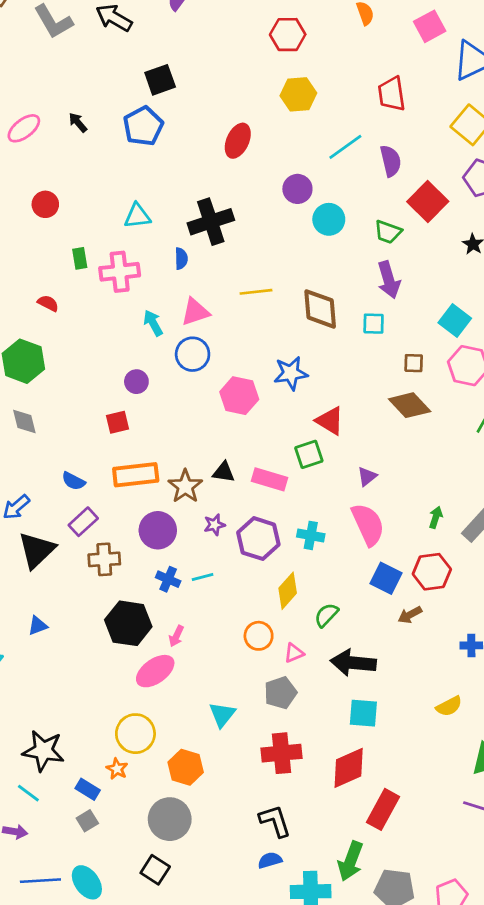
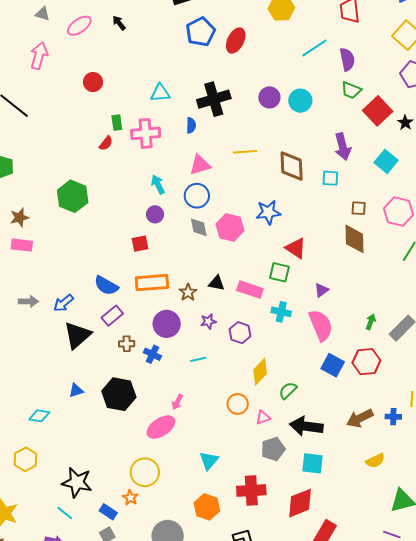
blue pentagon: (143, 126) -> (201, 32), moved
purple circle: (297, 189) -> (269, 97), moved
red square: (428, 201) -> (378, 111), moved
green trapezoid: (388, 232) -> (351, 90), moved
red semicircle: (48, 303) -> (106, 143), moved, turned 98
cyan square: (455, 320) -> (386, 161), moved
cyan arrow: (153, 323) -> (158, 184), moved
brown diamond: (410, 405) -> (355, 239), turned 40
gray diamond: (24, 422) -> (199, 227), moved
green square: (309, 454) -> (279, 272), turned 30
blue semicircle: (73, 481) -> (106, 286), size x1.4
brown star: (185, 486) -> (188, 292), size x0.7
cyan cross: (311, 535) -> (281, 312), moved
purple hexagon: (258, 539) -> (240, 333), size x0.7
brown cross: (104, 559) -> (127, 344), size x0.7
blue cross: (168, 579) -> (152, 354), moved
brown arrow: (410, 615) -> (360, 418), moved, size x1.5
black hexagon: (128, 623) -> (119, 394), moved
gray pentagon: (280, 693) -> (273, 449), moved
orange hexagon: (186, 767) -> (207, 507), moved

